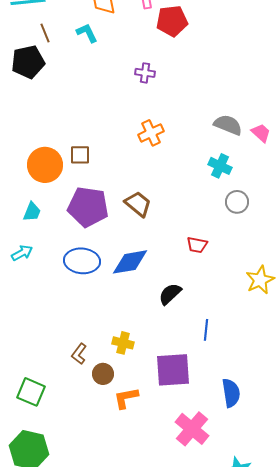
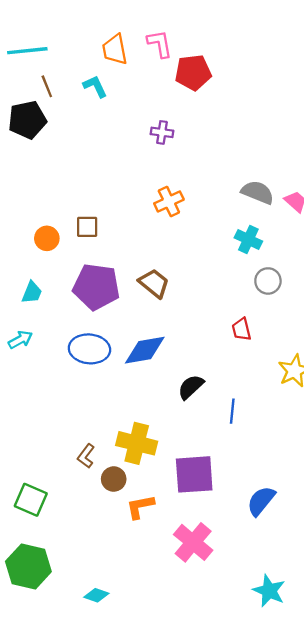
orange circle: (45, 165) -> (47, 238), size x0.6
red trapezoid: (197, 245) -> (241, 329), moved, turned 65
blue line: (206, 330) -> (232, 411), moved
yellow cross: (123, 343) -> (137, 443), size x1.6
blue semicircle: (231, 393) -> (261, 501), turned -132
pink cross: (192, 429) -> (193, 542), moved

